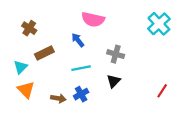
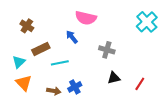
cyan line: (81, 68) -> (60, 63), moved
black triangle: (114, 81) -> (114, 78), moved, turned 32
red line: (162, 91) -> (140, 84), moved

